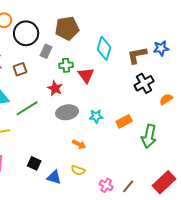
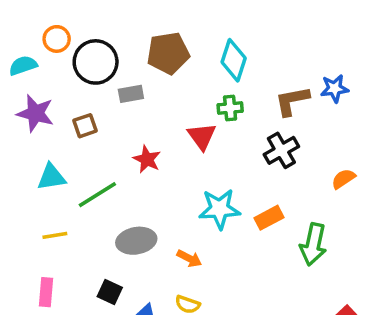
cyan diamond: (104, 48) -> (234, 60), moved
gray rectangle: (46, 51) -> (131, 94), turned 56
green cross: (66, 65) -> (230, 108), moved
black cross: (144, 83) -> (281, 150), moved
gray ellipse: (67, 112) -> (136, 241), moved
cyan star: (96, 116) -> (219, 209), size x1.6

